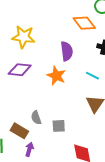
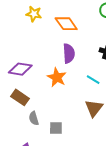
orange diamond: (84, 23) -> (66, 24), moved
yellow star: (23, 37) -> (34, 14), moved, size x0.7
brown rectangle: (19, 131) -> (20, 97), moved

